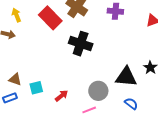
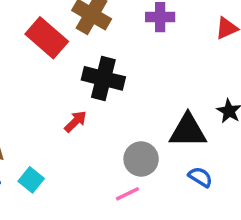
cyan square: (36, 88) -> (31, 180), moved, turned -32
red arrow: (62, 96) -> (75, 122), moved

